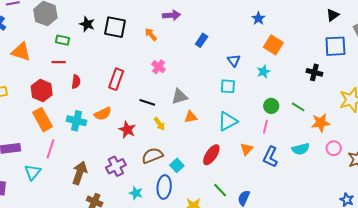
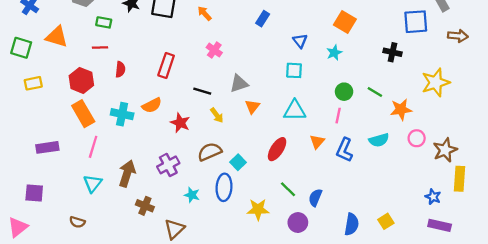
orange triangle: (191, 117) -> (252, 107), turned -40
cyan triangle: (228, 121) -> (295, 110), turned 30
cyan triangle: (33, 172) -> (93, 183), moved

